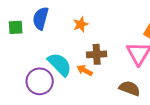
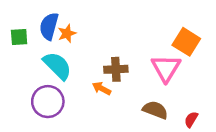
orange star: (81, 24) -> (67, 33), moved
cyan semicircle: (60, 64) -> (57, 66), moved

